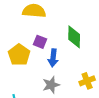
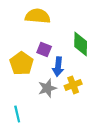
yellow cross: (87, 81) -> (73, 85), moved
gray star: (51, 85) -> (47, 88), moved

